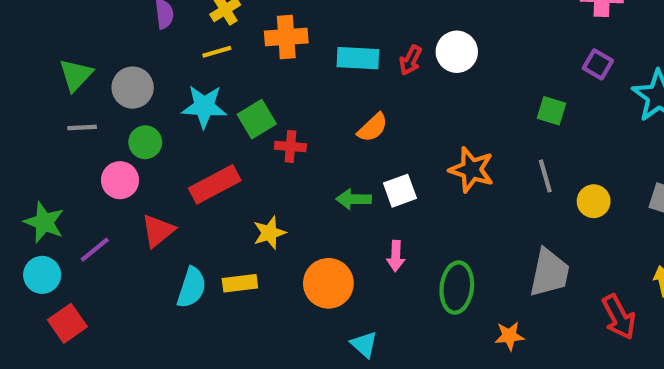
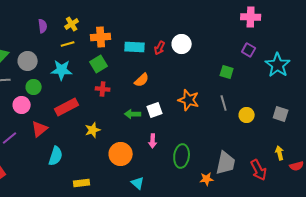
green square: (257, 119) -> (99, 64), moved
gray trapezoid: (549, 273) -> (226, 163), moved
yellow rectangle: (240, 283) -> (82, 183), moved

